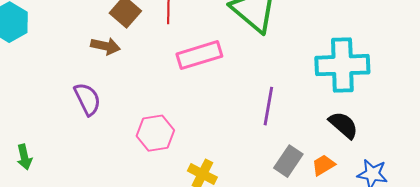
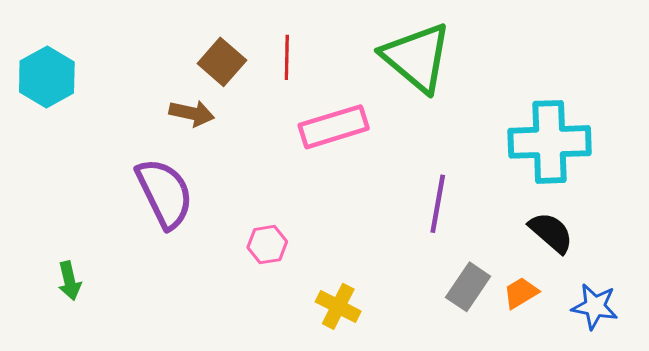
purple semicircle: (87, 99) -> (165, 193), size x1.4
pink hexagon: (155, 133) -> (267, 245), size x0.7

